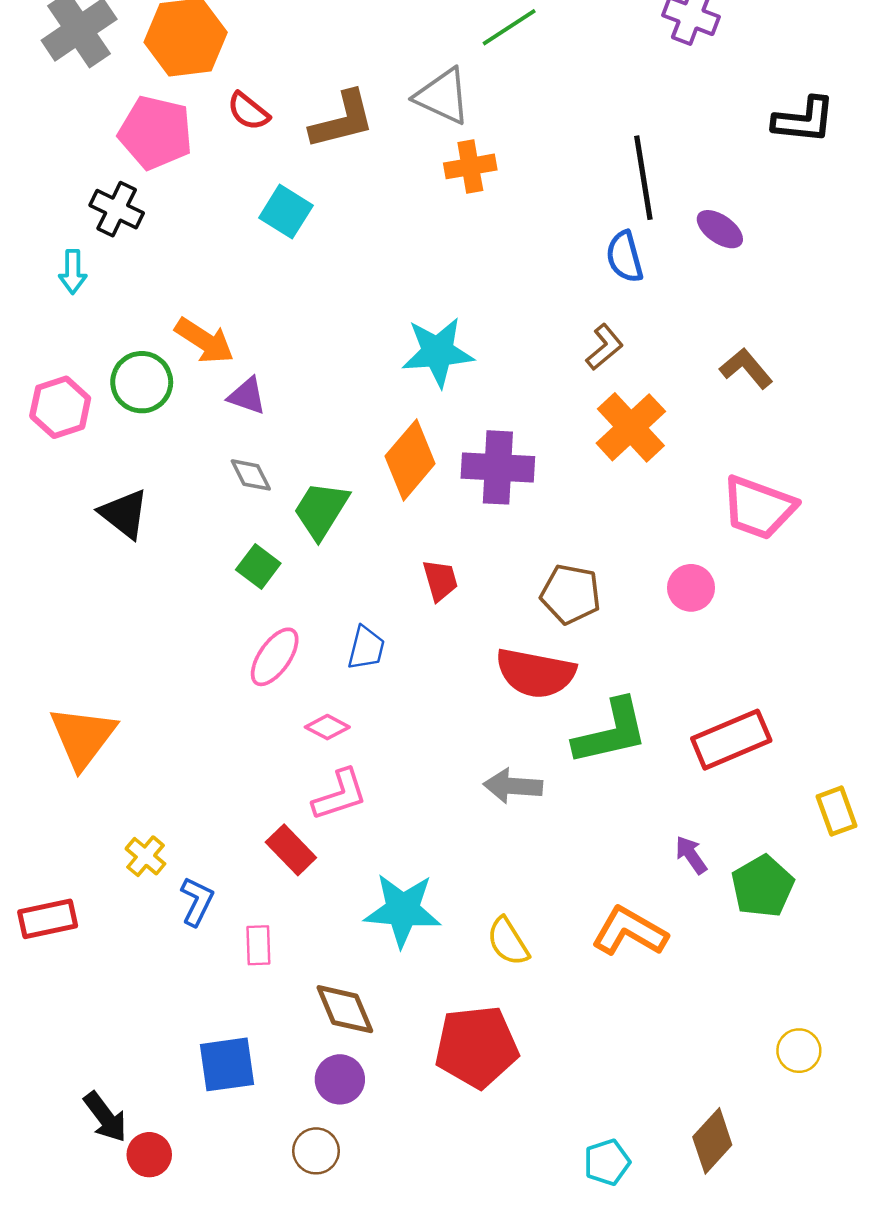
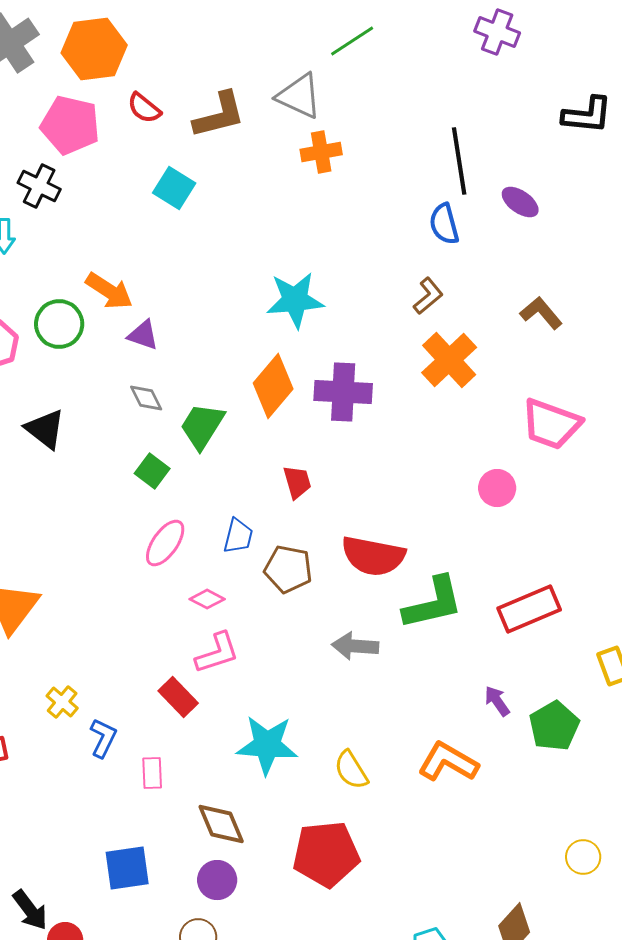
brown pentagon: (571, 594) -> (288, 569), moved

